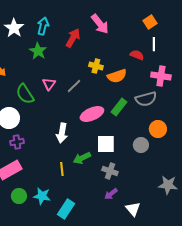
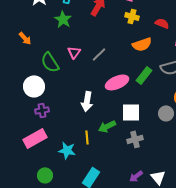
yellow cross: (96, 66) -> (132, 16), moved
gray cross: (110, 171) -> (135, 139), turned -35
purple arrow: (111, 194) -> (136, 176), moved
green circle: (19, 196) -> (45, 175), moved
cyan star: (42, 196) -> (67, 150), moved

